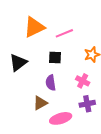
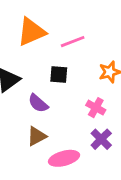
purple semicircle: (51, 83) -> (38, 103), moved, turned -42
purple cross: (87, 104) -> (101, 139), turned -35

